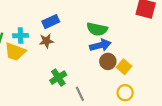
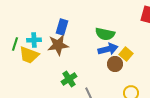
blue rectangle: (51, 22) -> (62, 27), turned -49
brown star: (46, 41) -> (58, 45), size x1.5
yellow square: (124, 67) -> (126, 54), moved

